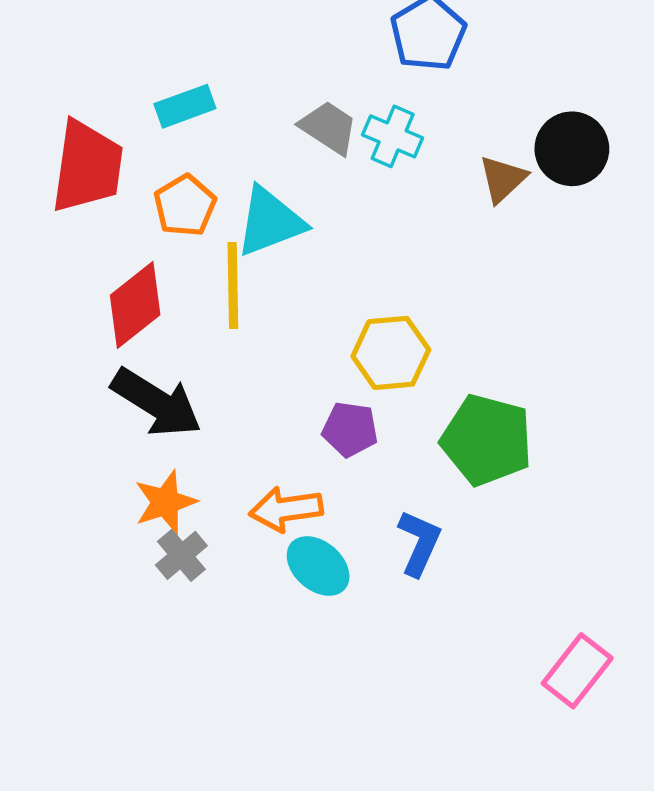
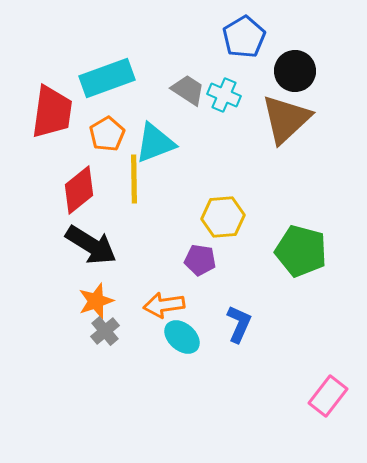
cyan rectangle: (185, 106) -> (107, 78), size x1.6
black circle: (572, 149) -> (295, 71), moved
brown triangle: (503, 179) -> (286, 119), size x1.8
green pentagon: (487, 440) -> (301, 251), moved

